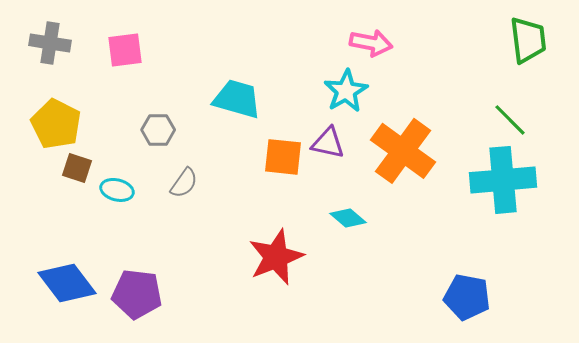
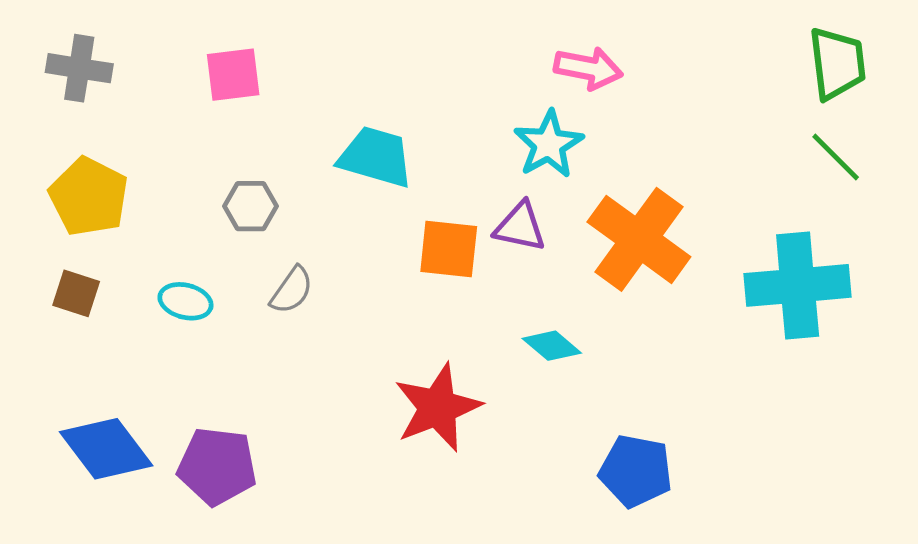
pink square: (125, 50) -> (233, 75), moved
green line: (510, 120) -> (836, 157), moved
brown square: (77, 168) -> (76, 293), moved
blue pentagon: (467, 297) -> (636, 471), moved

